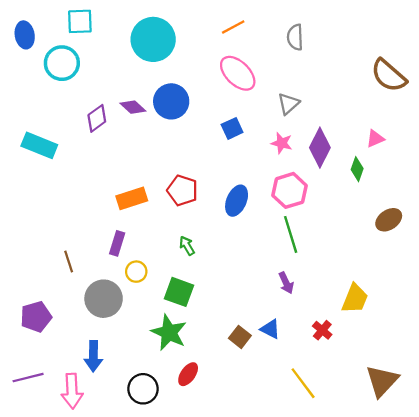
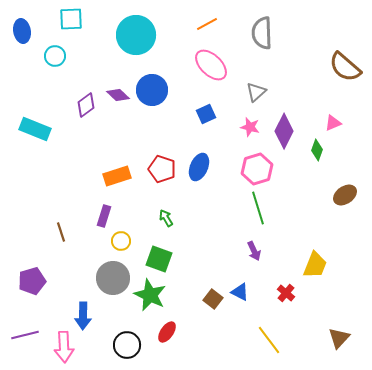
gray semicircle: (295, 37) -> (262, 33), size x1.4
cyan circle: (62, 63) -> (55, 56), size x0.7
blue ellipse: (237, 201) -> (199, 167), moved
gray circle: (104, 299) -> (113, 278), moved
brown triangle: (382, 381) -> (339, 338), size x0.7

